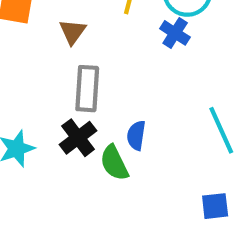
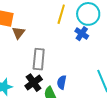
brown triangle: (73, 32) -> (19, 33), moved

